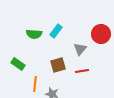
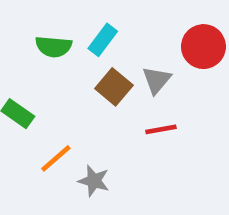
brown square: (58, 65) -> (114, 87), moved, turned -35
orange line: (35, 84) -> (56, 158), turned 42

